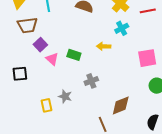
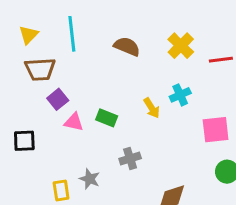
cyan cross: (122, 28) -> (180, 95), moved
yellow arrow: (104, 46) -> (152, 108), turned -128
pink triangle: (52, 59) -> (74, 122), turned -32

